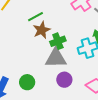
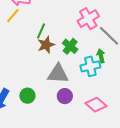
green line: (35, 17) -> (41, 31), turned -42
green cross: (58, 41) -> (70, 46), moved, turned -35

